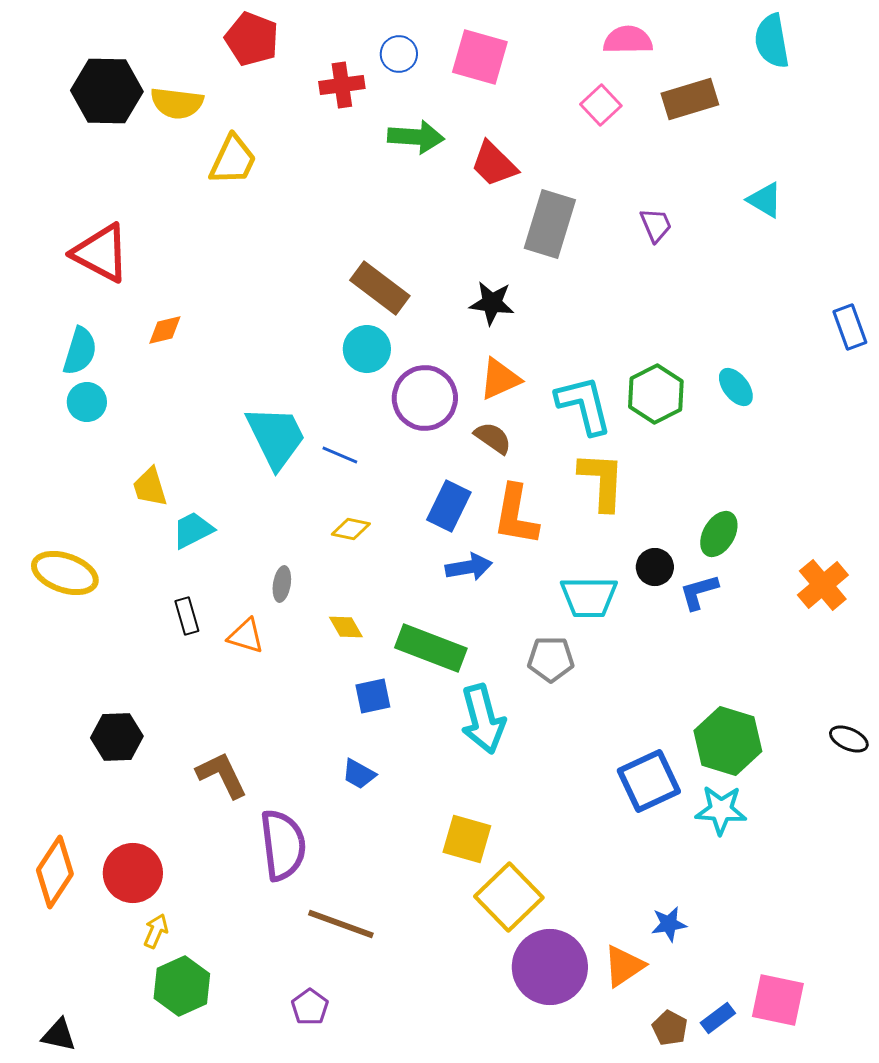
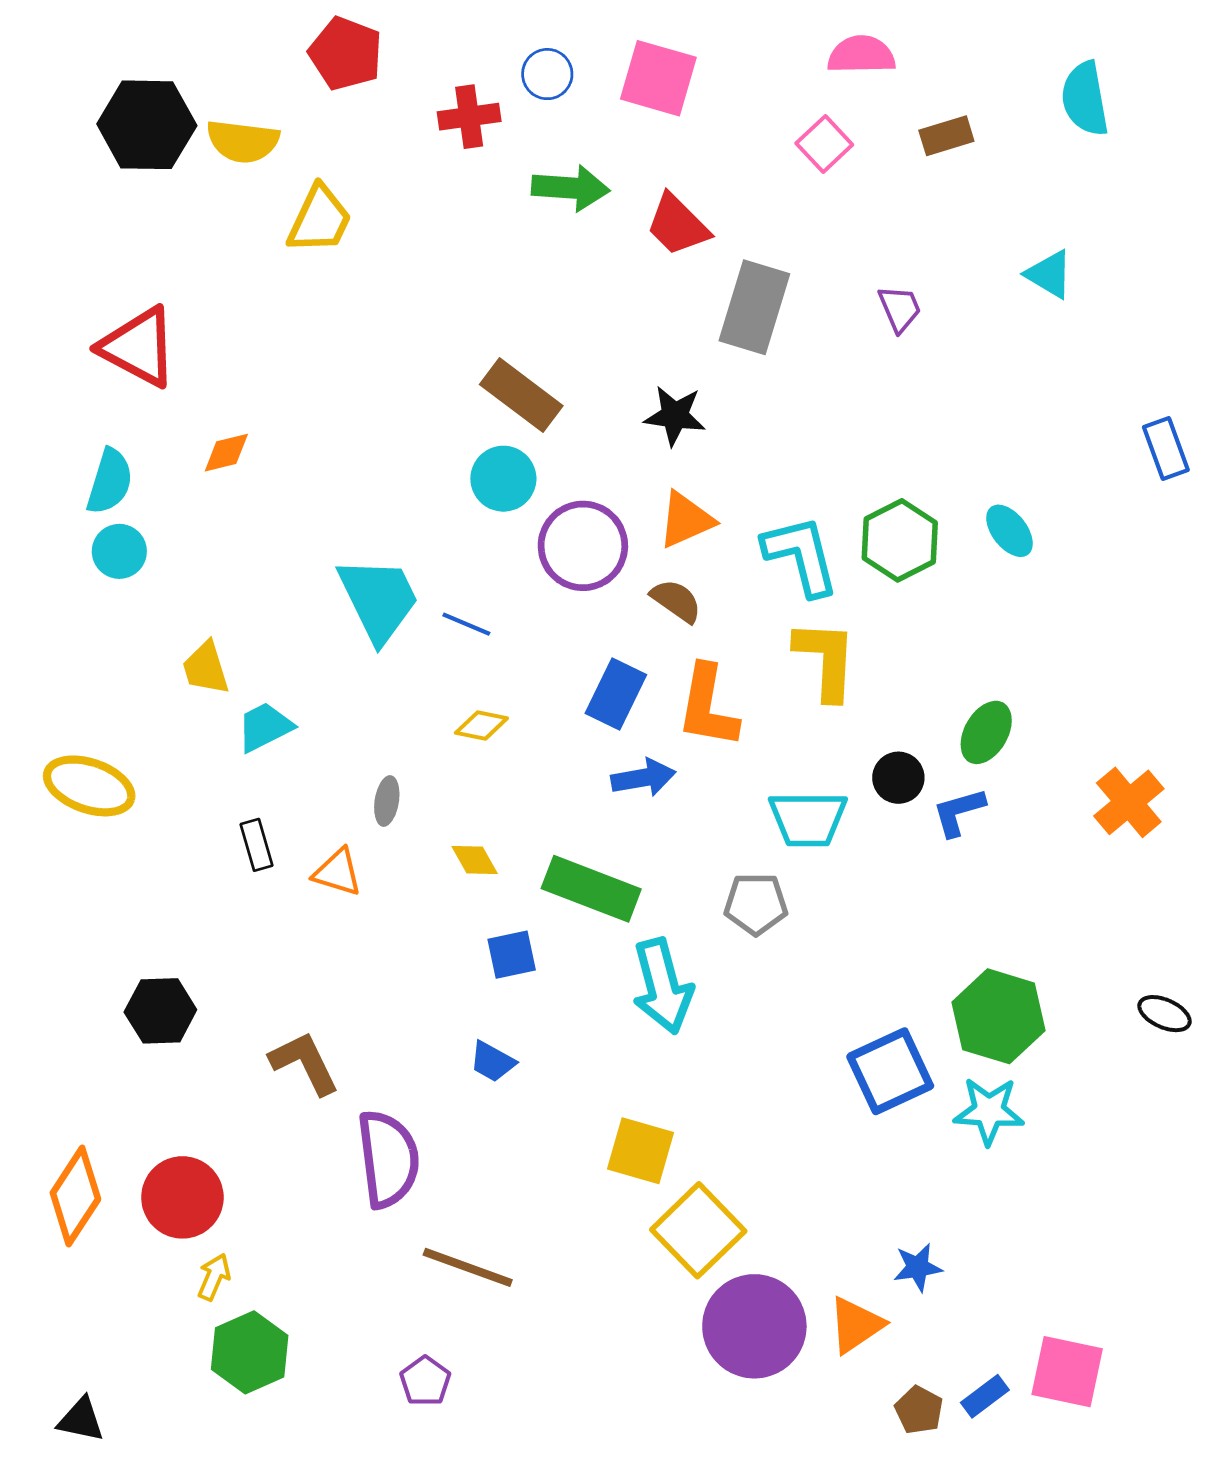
cyan semicircle: (772, 41) -> (1085, 99), moved
brown rectangle: (690, 99) -> (946, 136), size x0.7

